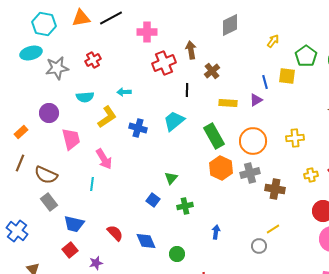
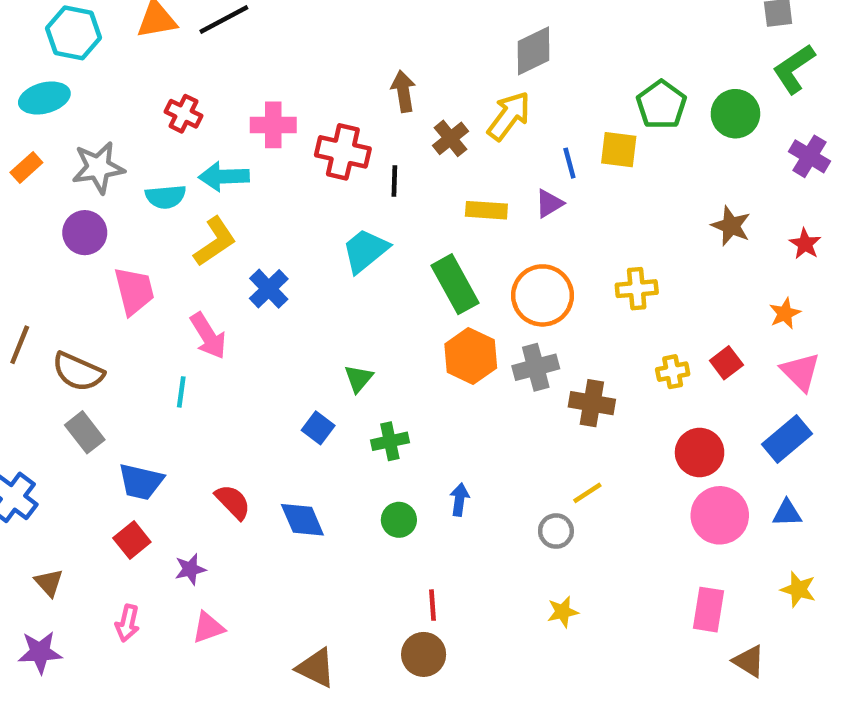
gray diamond: (230, 25) -> (534, 51), moved
pink cross: (147, 32) -> (273, 125), moved
yellow arrow: (273, 41) -> (509, 116), moved, size x1.6
red cross: (93, 60) -> (184, 114), turned -35
red cross: (164, 63) -> (343, 152), moved, turned 35
gray star: (57, 68) -> (98, 168), moved
cyan arrow: (124, 92) -> (224, 177), moved, size x1.5
blue cross: (138, 128) -> (269, 289), moved, turned 30
orange rectangle: (21, 132) -> (26, 168), moved
green circle: (177, 254) -> (399, 520), moved

